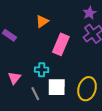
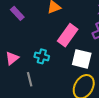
white square: (57, 87) -> (82, 59), moved

